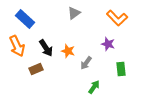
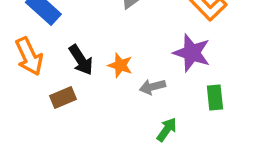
purple star: (108, 44) -> (192, 53), size x1.5
gray arrow: (86, 63) -> (152, 87), turned 40

